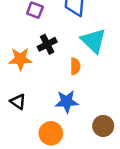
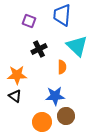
orange star: (20, 59) -> (17, 75), moved
brown circle: (103, 126) -> (66, 116), moved

